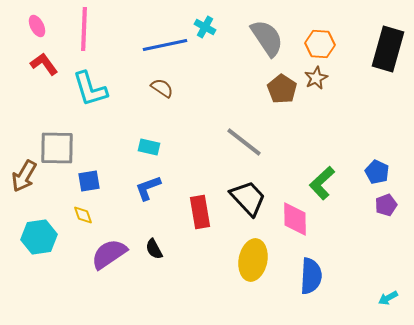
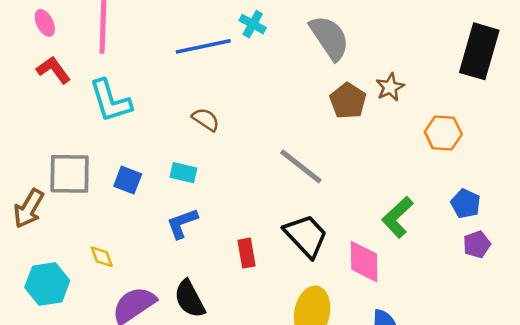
orange hexagon: (320, 44) -> (443, 133), moved
brown semicircle: (162, 88) -> (206, 119), moved
blue square: (89, 181) -> (128, 180), moved, turned 30
red rectangle: (200, 212) -> (247, 253), size x0.7
black semicircle: (154, 249) -> (190, 299), size x1.5

